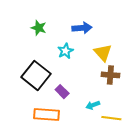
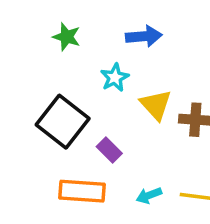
yellow triangle: (103, 53) -> (156, 105), moved
cyan arrow: (93, 105) -> (149, 195), moved

